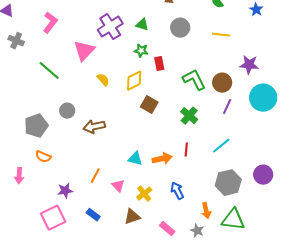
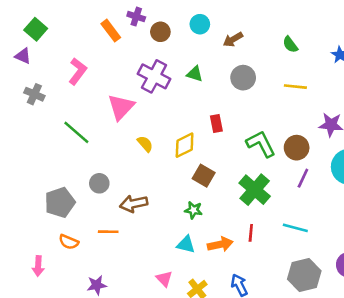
purple cross: (110, 27) -> (154, 76), turned -30
green star: (141, 51) -> (193, 210), moved
green cross: (189, 116) -> (255, 190), size x1.4
cyan line: (221, 146) -> (295, 228), turned 54
orange line: (95, 176) -> (108, 232), moved, turned 63

